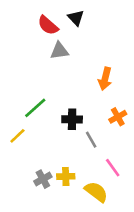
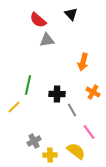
black triangle: (76, 18) -> (71, 14), moved
green line: (35, 108) -> (28, 85), turned -36
orange cross: (118, 117) -> (93, 92), turned -32
yellow cross: (66, 176) -> (50, 155), moved

